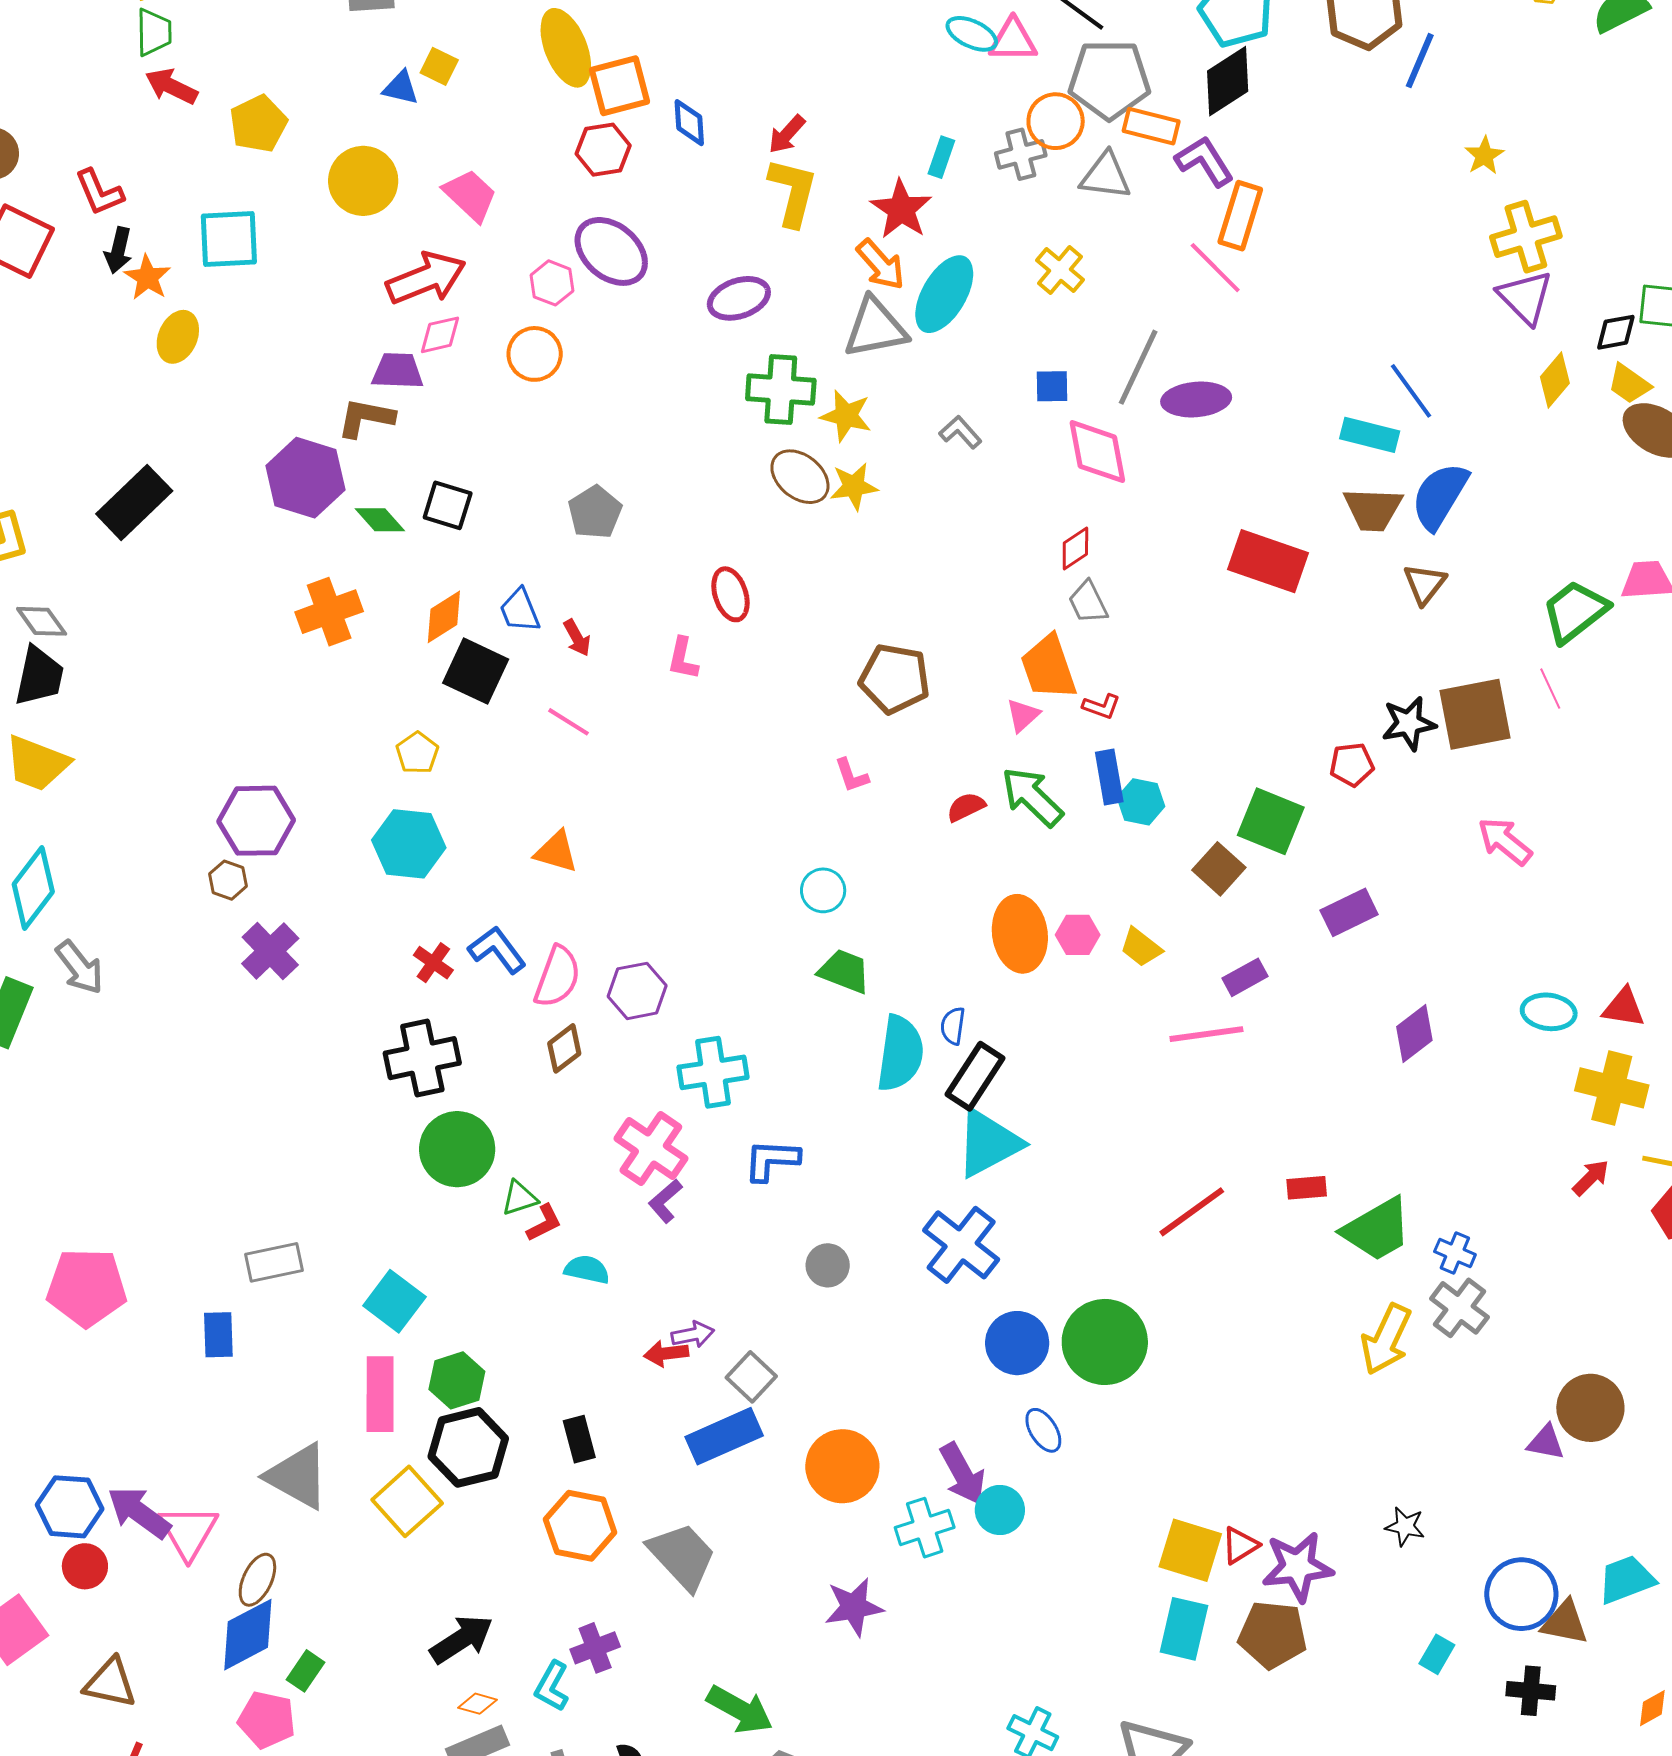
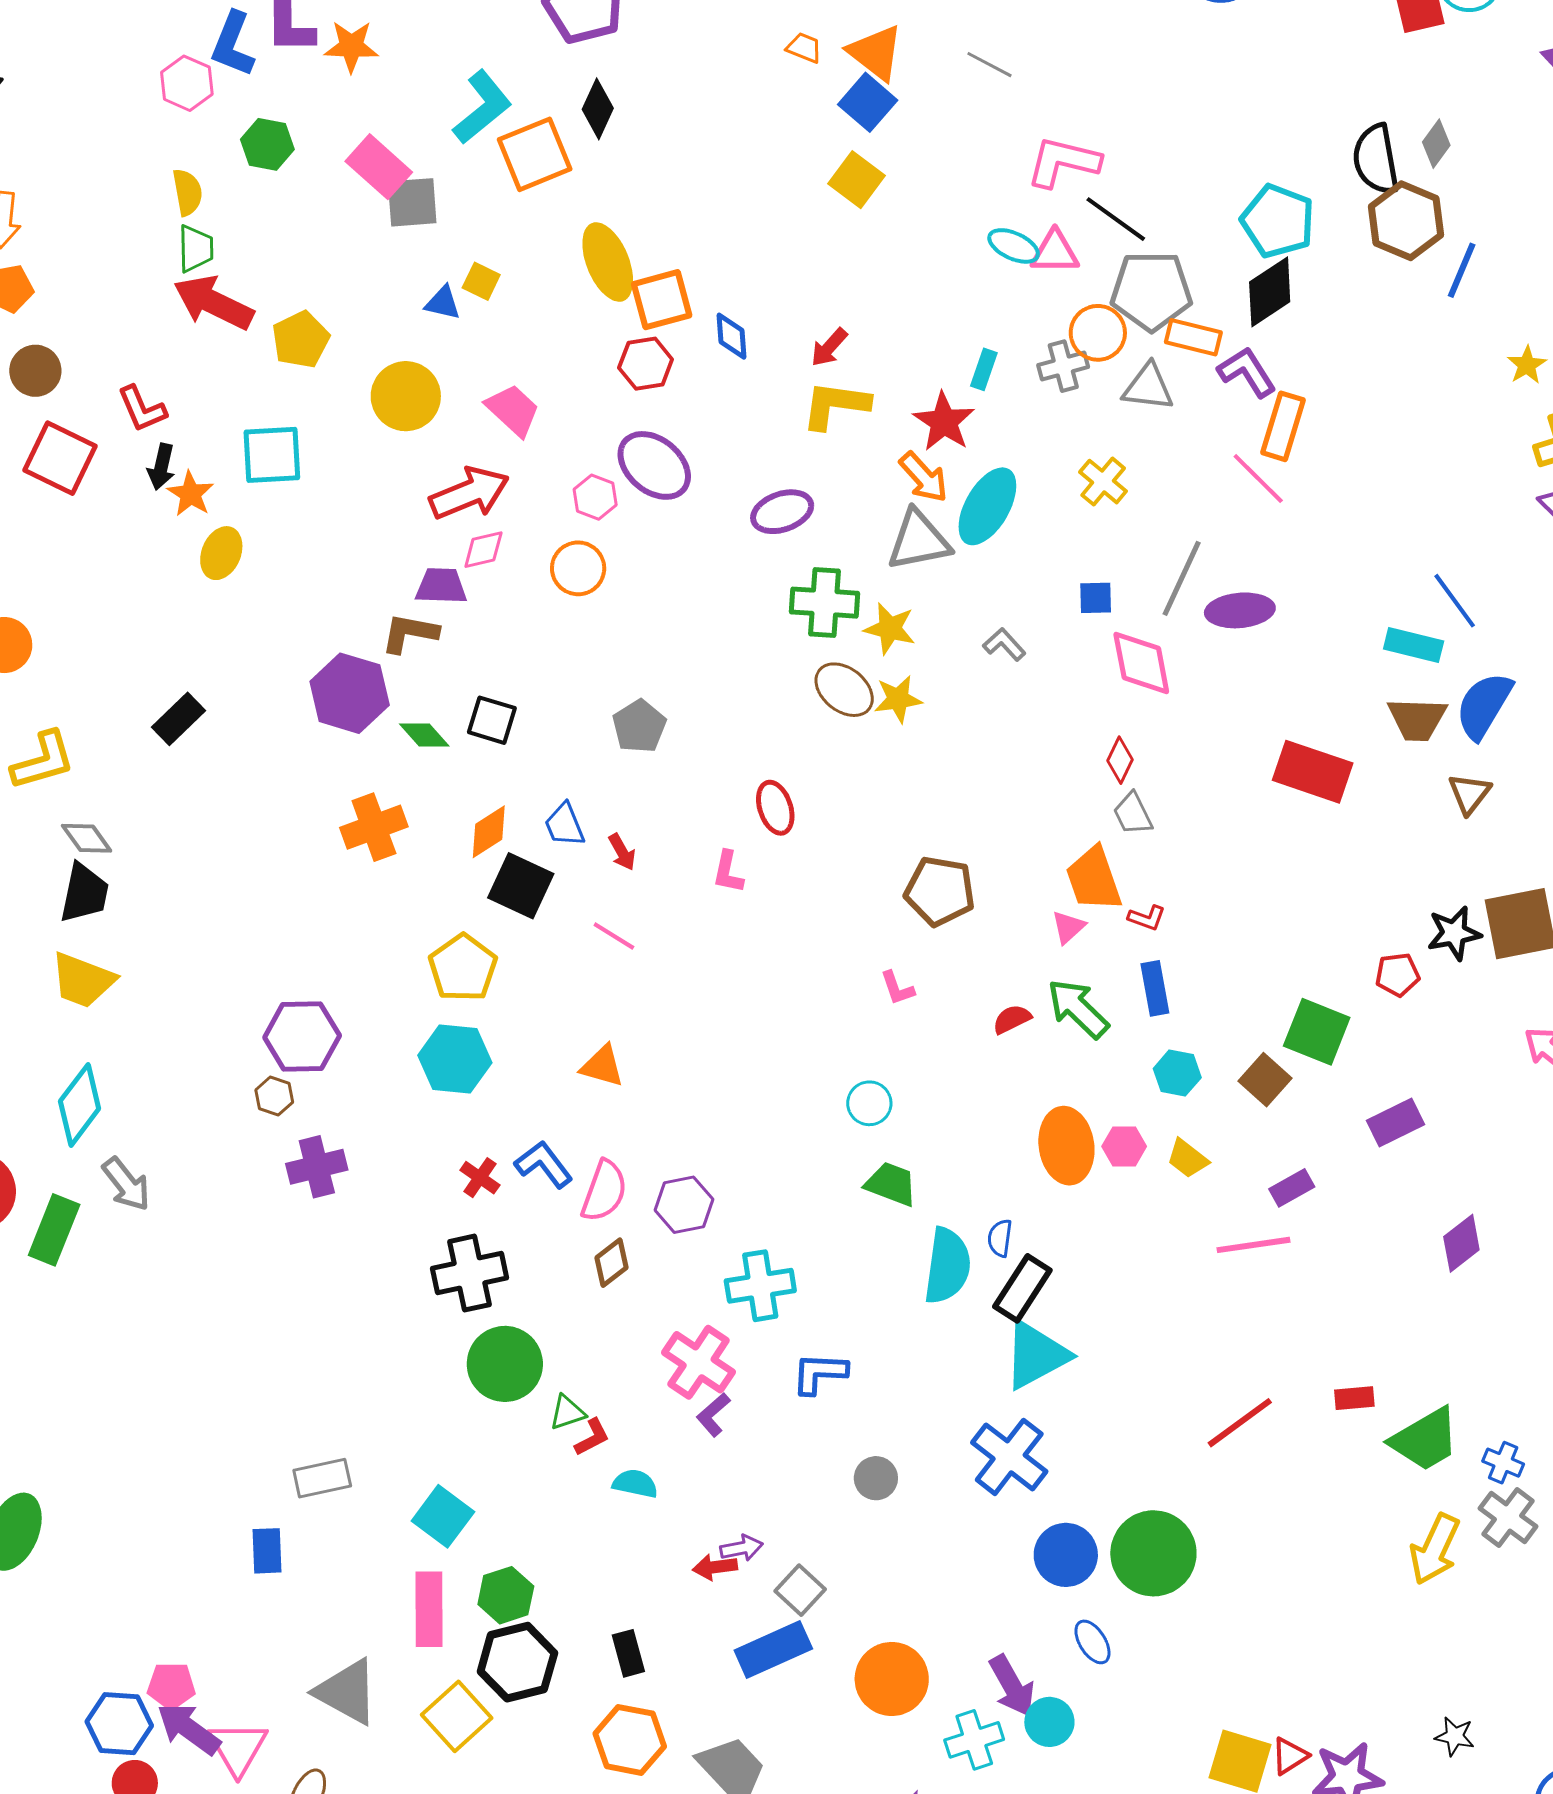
red arrow: (171, 86) -> (213, 303), size x1.5
yellow L-shape: (793, 192) -> (835, 405), turned -96
black rectangle: (134, 502) -> (178, 719), size x0.7
red diamond: (1075, 548) -> (1120, 760), turned -30
yellow pentagon: (417, 753) -> (463, 968), size x1.6
cyan hexagon: (1141, 802) -> (1177, 1073), moved
purple cross: (270, 951) -> (317, 1167), turned 30
pink pentagon: (87, 1287) -> (171, 1686), moved, size x0.6

